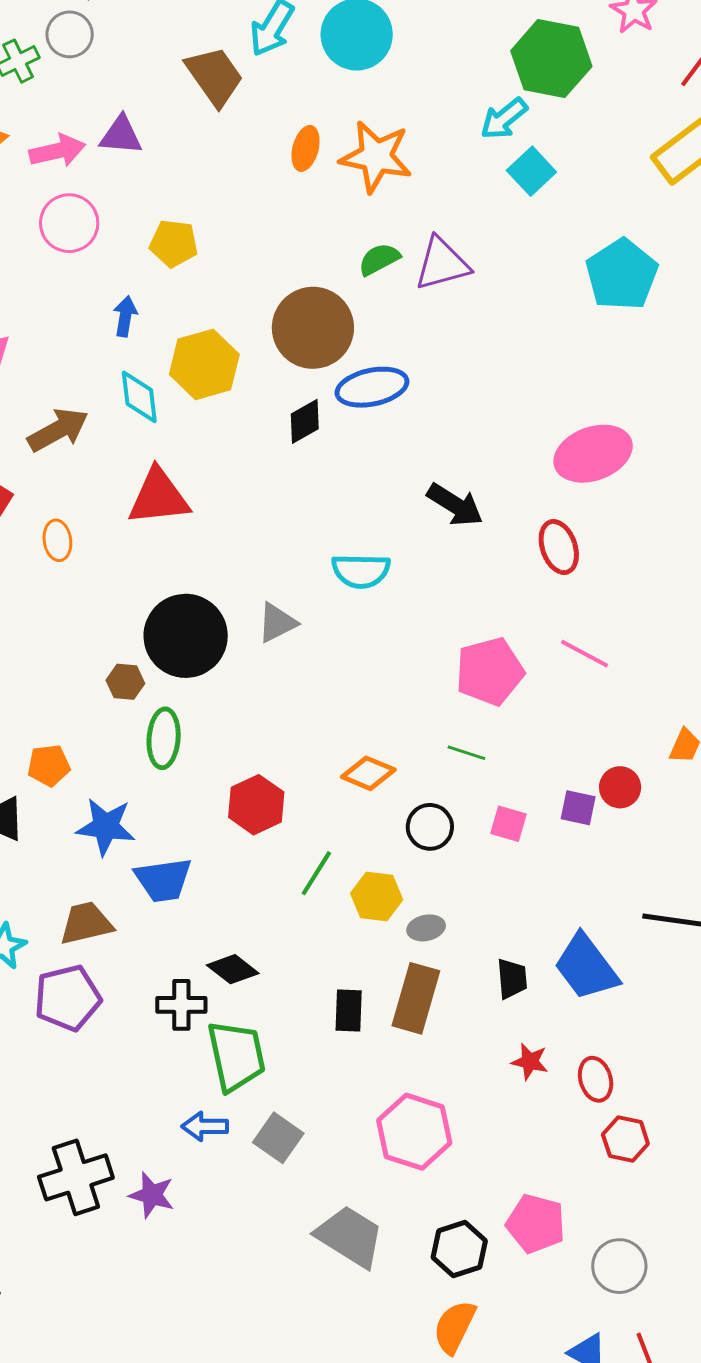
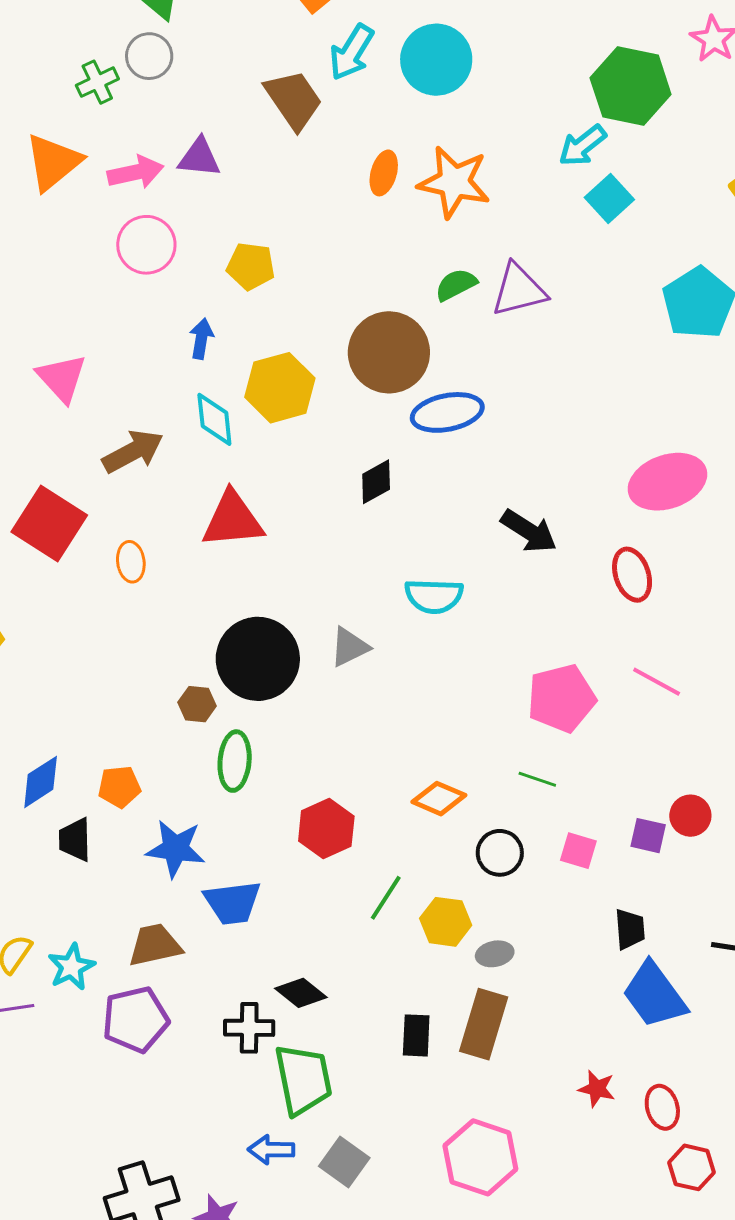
black diamond: (305, 421) -> (376, 482), moved
black trapezoid: (512, 979) -> (630, 929), moved

